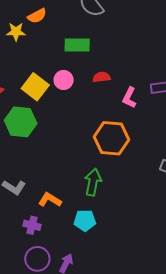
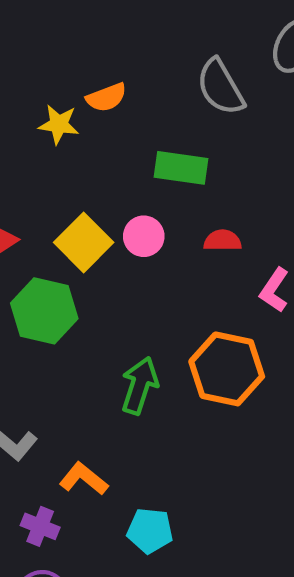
green arrow: (93, 182) -> (140, 385), moved

